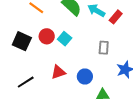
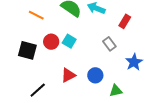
red rectangle: (116, 17) -> (125, 21), moved
gray rectangle: (104, 48) -> (109, 44), turned -32

